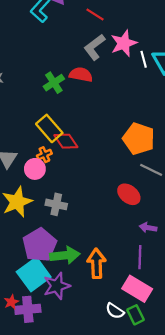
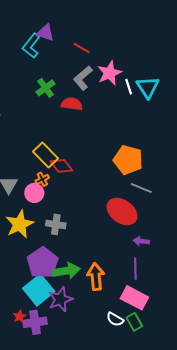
green cross: (54, 83) -> (45, 88), moved
red ellipse: (129, 194) -> (122, 211), size x1.4

